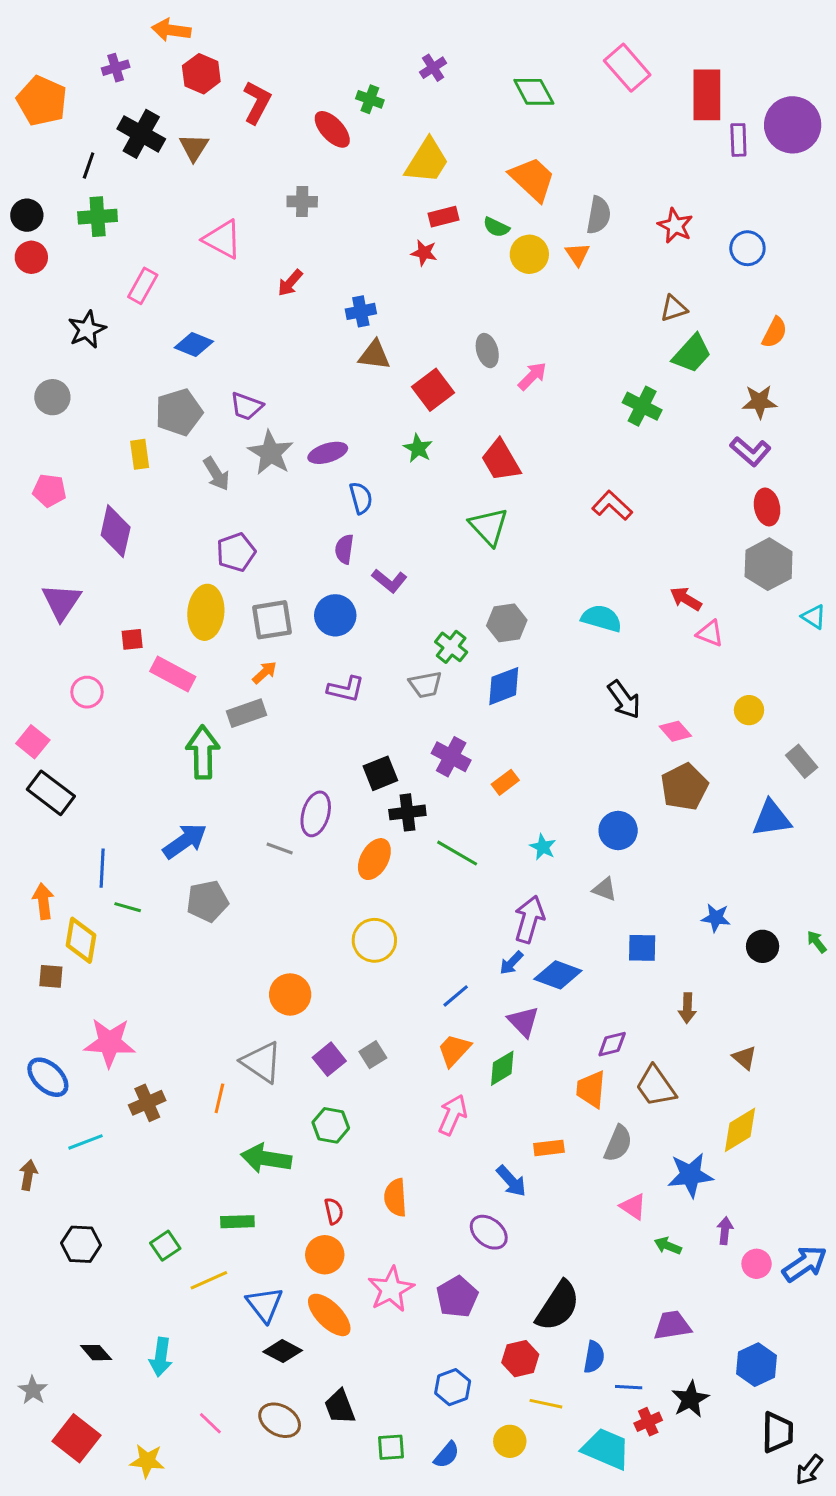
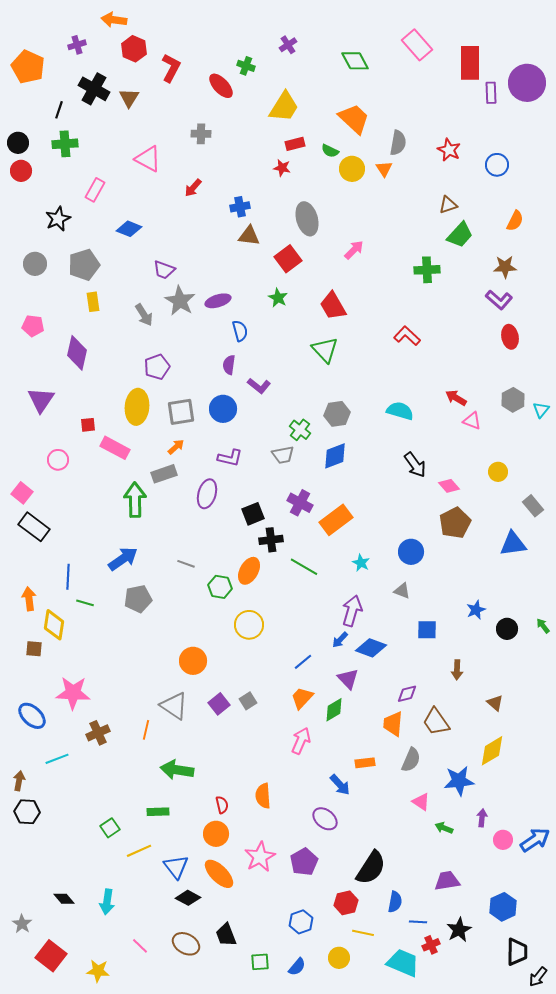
gray ellipse: (487, 351) -> (307, 219), moved, size x1.5
green cross: (642, 406) -> (427, 270), turned -30
gray pentagon: (179, 412) -> (84, 265), moved
gray hexagon: (769, 564) -> (513, 400), moved, size x0.7
cyan triangle: (814, 617) -> (541, 410), turned 36
orange rectangle: (505, 782) -> (336, 520), size x1.8
purple ellipse: (316, 814) -> (207, 494), moved
blue star: (716, 918) -> (476, 610), turned -30
green hexagon: (331, 1125) -> (220, 587), moved
black hexagon: (81, 1244) -> (27, 812), moved

